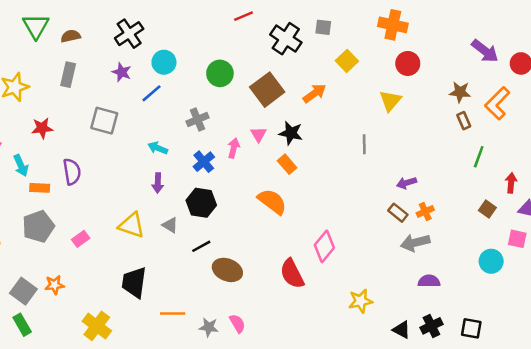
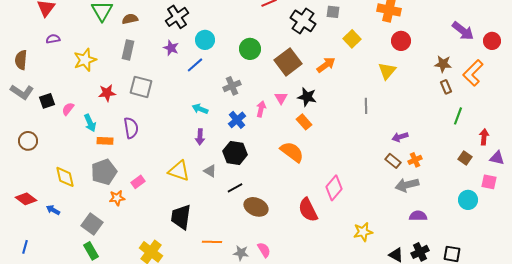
gray square: (104, 121) -> (141, 87), moved
orange star: (54, 285) -> (117, 198), moved

